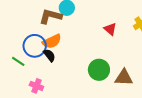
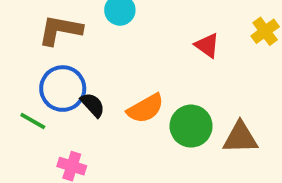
brown L-shape: (51, 16) -> (60, 30), moved
orange semicircle: (52, 41) -> (145, 108), moved

